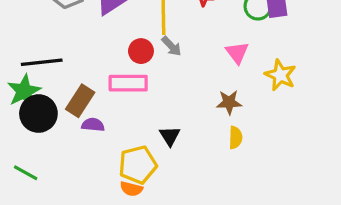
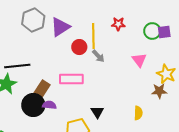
red circle: (141, 51) -> (79, 47), moved
brown star: (229, 102) -> (159, 91), moved
black circle: (38, 114) -> (33, 105), moved

